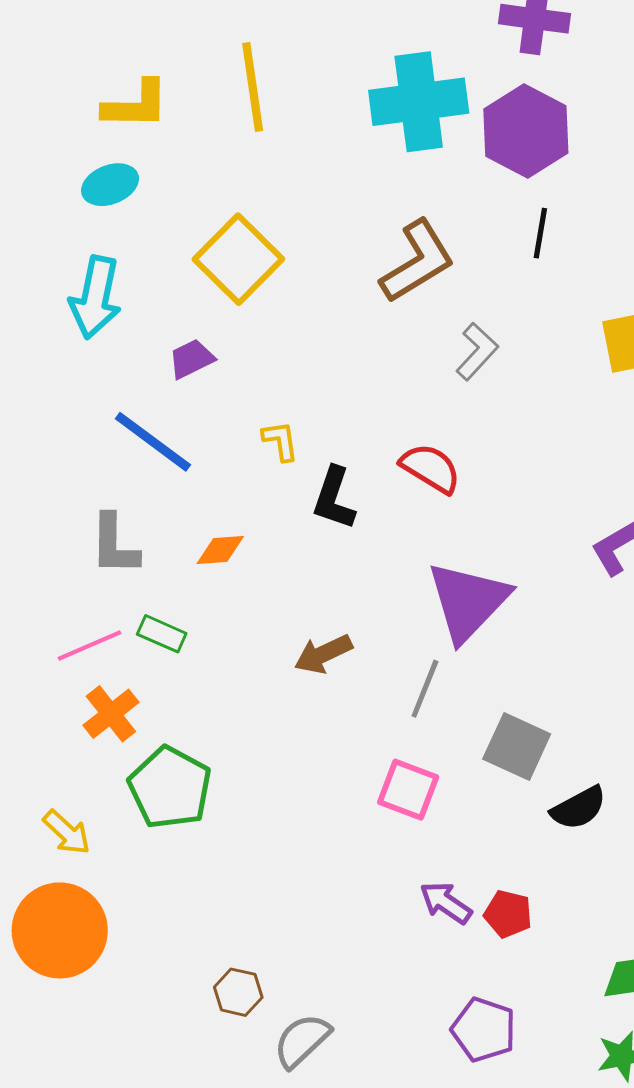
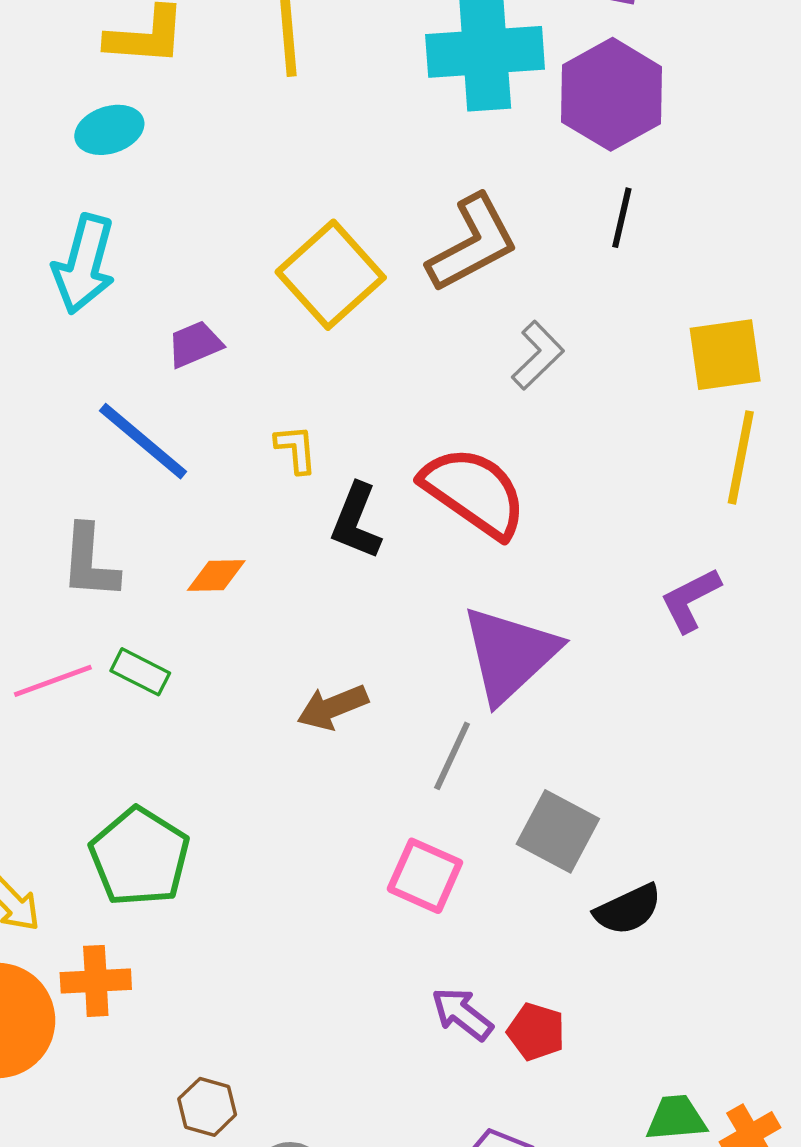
yellow square: (238, 259) -> (331, 275), moved
red semicircle: (431, 468) -> (474, 492), size x1.5
orange cross: (111, 714) -> (96, 981), moved, turned 32

